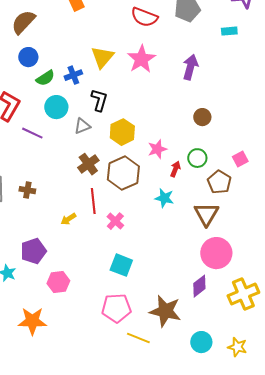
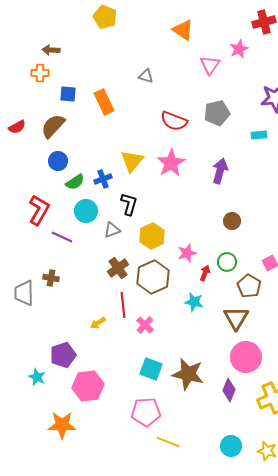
brown cross: (27, 190) -> (51, 278), moved
pink hexagon: (58, 282) -> (88, 386), size x1.4
purple diamond: (199, 286) -> (229, 390), turned -30
brown star: (165, 311) -> (188, 374), moved

